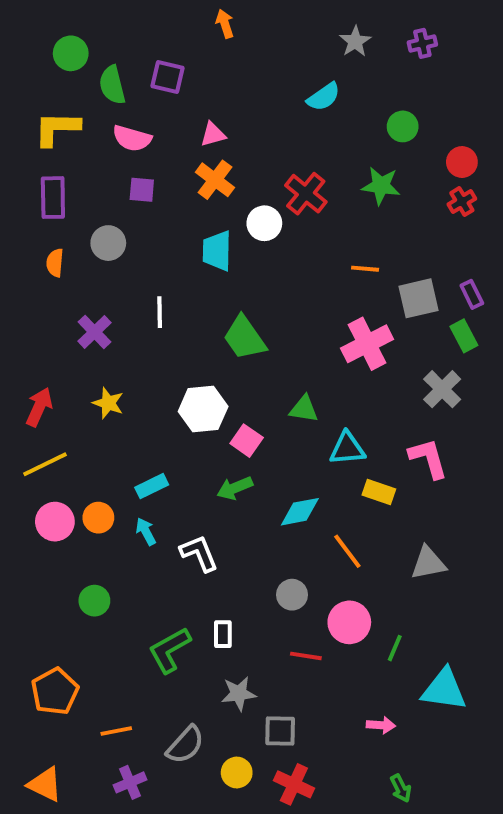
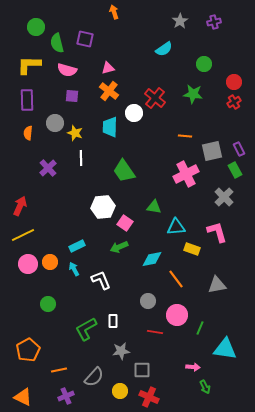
yellow star: (108, 403) -> (75, 133), moved
green arrow: (401, 788) -> (205, 387), moved

